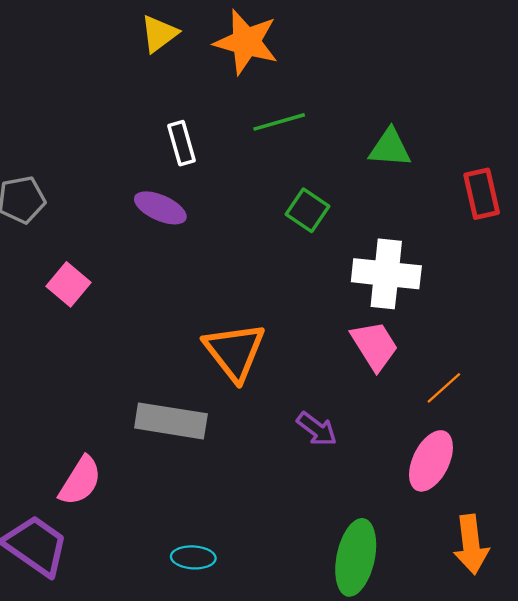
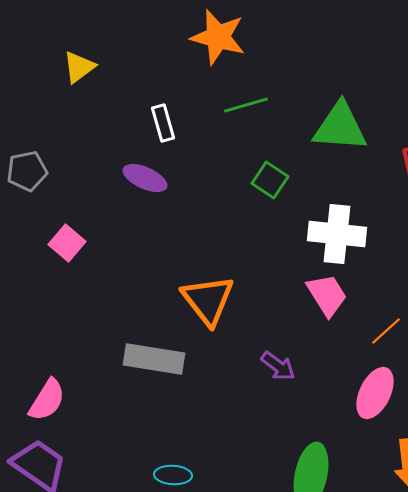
yellow triangle: (159, 34) -> (79, 67), moved
green triangle: (390, 148) -> (340, 127), size x1.5
pink semicircle: (80, 481) -> (47, 400), moved

